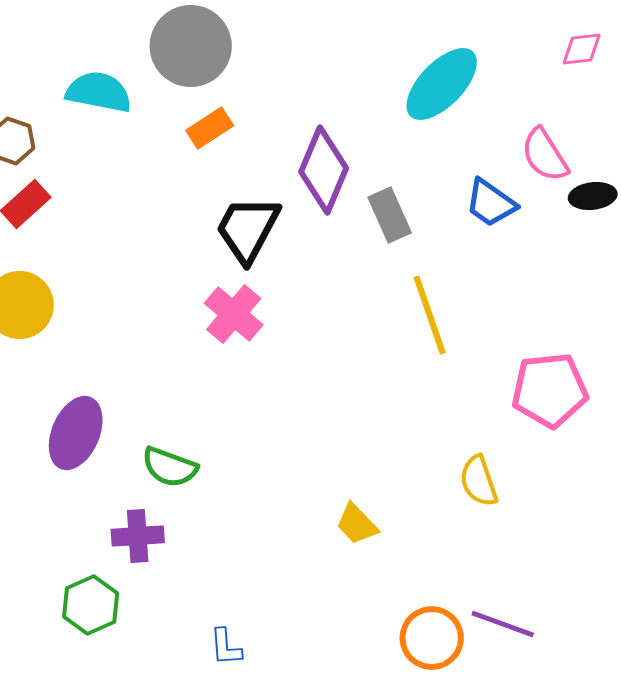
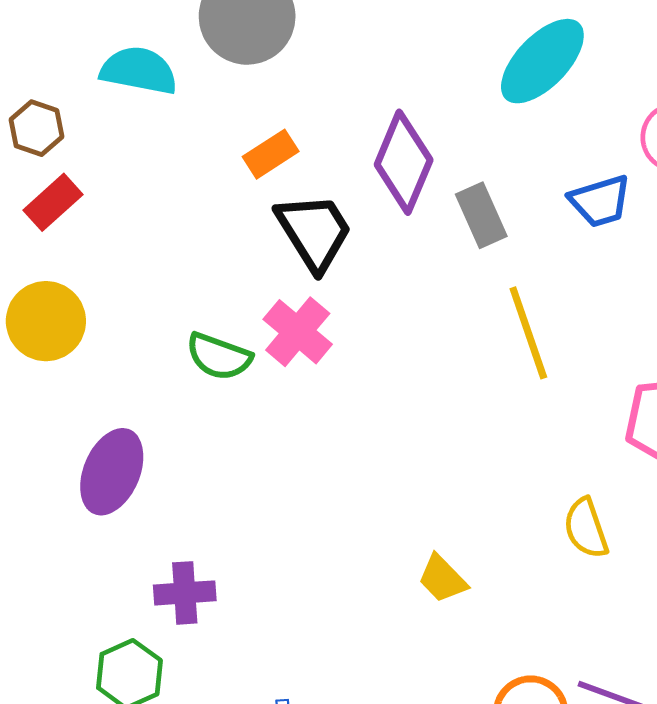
orange rectangle: (210, 128) -> (271, 154), moved
blue trapezoid: (491, 203) -> (600, 201), turned -52
black trapezoid: (248, 229) -> (314, 232), turned 120
green semicircle: (170, 467) -> (219, 356), moved

